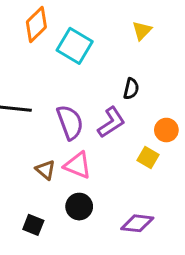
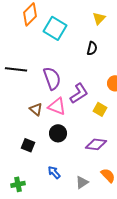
black semicircle: (131, 89) -> (92, 48), moved
purple L-shape: (111, 122) -> (79, 93), moved
yellow square: (148, 158) -> (100, 109), moved

